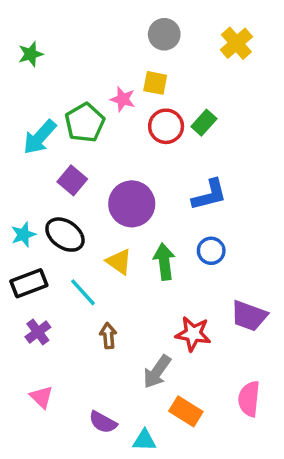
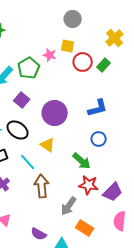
yellow cross: (236, 43) -> (115, 38), moved
green rectangle: (204, 123) -> (104, 65), moved
red circle: (166, 126) -> (83, 62), moved
green arrow: (164, 262) -> (82, 161), moved, turned 138
purple trapezoid: (249, 316) -> (113, 192), moved, turned -65
brown arrow: (108, 336) -> (42, 186), size x1.6

